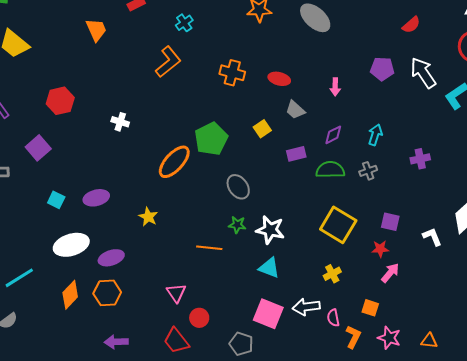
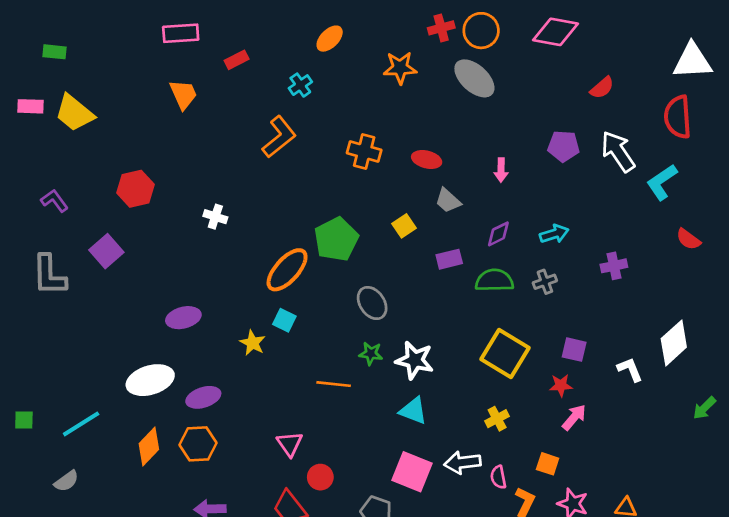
cyan arrow: (375, 135) -> (554, 234), turned 55
cyan square: (56, 200) -> (284, 320), moved

